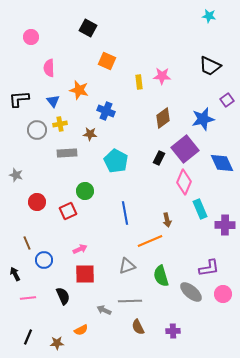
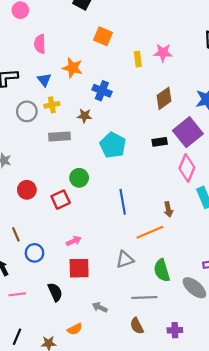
black rectangle: (159, 158) -> (160, 142), turned 56
gray line: (130, 301) -> (144, 298), moved

